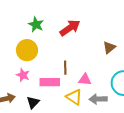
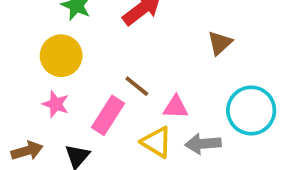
brown line: (65, 68) -> (137, 86), turned -48
pink rectangle: (50, 82) -> (108, 115), turned -54

